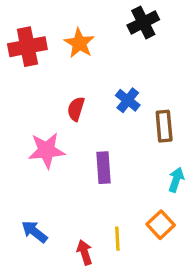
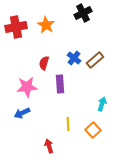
brown rectangle: (164, 126) -> (95, 60), moved, turned 54
purple rectangle: (104, 168) -> (60, 84), moved
blue arrow: (34, 232) -> (22, 113), moved, turned -63
yellow line: (117, 239) -> (68, 124), moved

